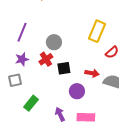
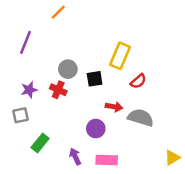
purple line: (22, 32) -> (25, 42), moved
red cross: (46, 59) -> (58, 90), turned -32
black square: (64, 68) -> (95, 79), moved

